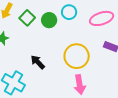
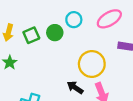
green square: (27, 18) -> (31, 35), turned 35
black arrow: (38, 62) -> (75, 87), moved

